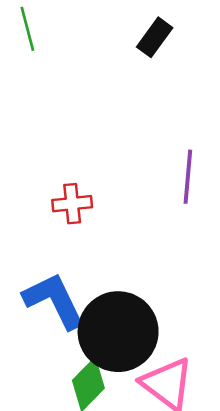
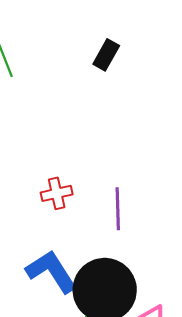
purple line: (188, 177) -> (118, 209), moved

